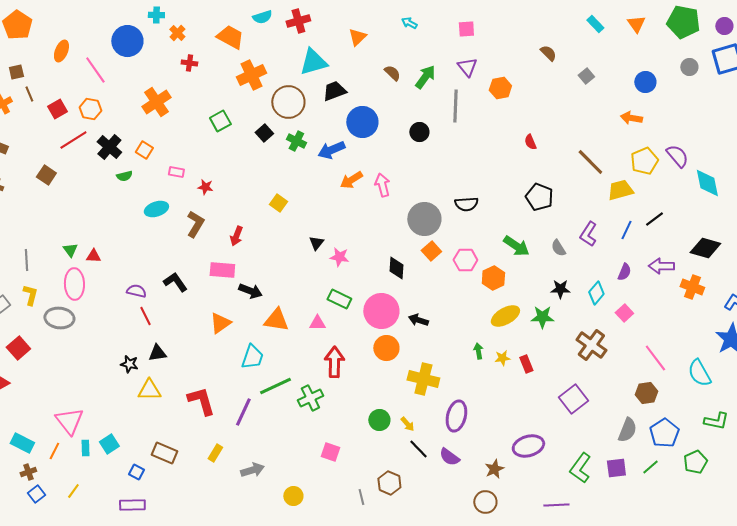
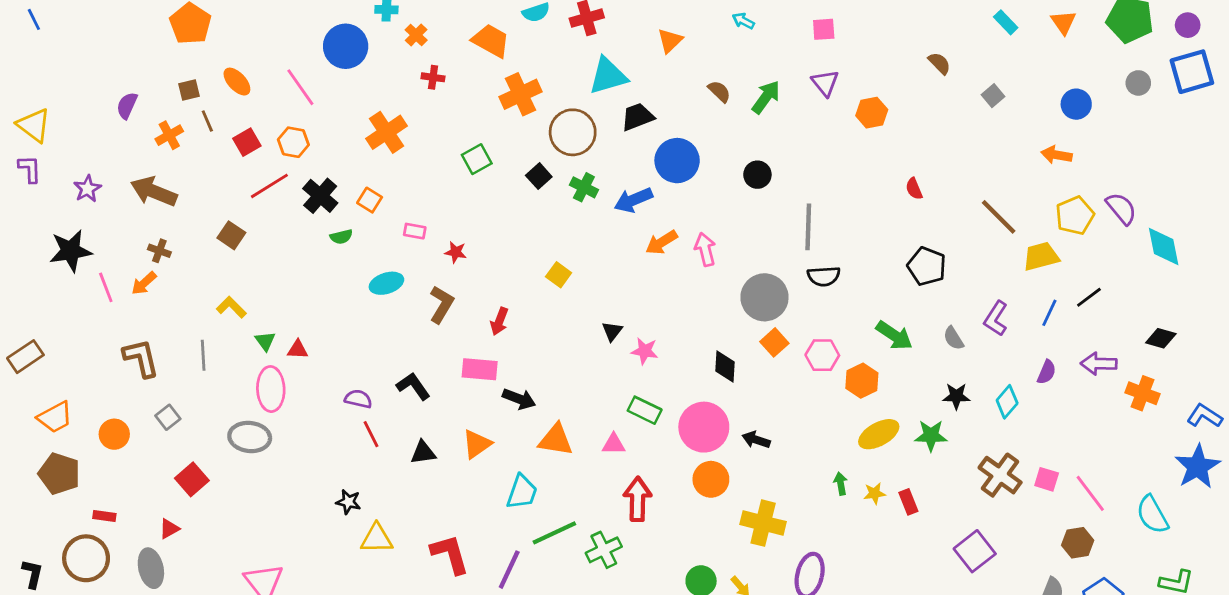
orange ellipse: (61, 51) -> (237, 82), moved, turned -65
gray line: (455, 106) -> (808, 227), moved
black diamond: (705, 248) -> (1161, 338), size x0.7
yellow L-shape: (30, 295) -> (231, 307), moved, turned -60
pink square: (624, 313) -> (1047, 479), moved, turned -30
black triangle: (157, 353) -> (423, 452), moved

